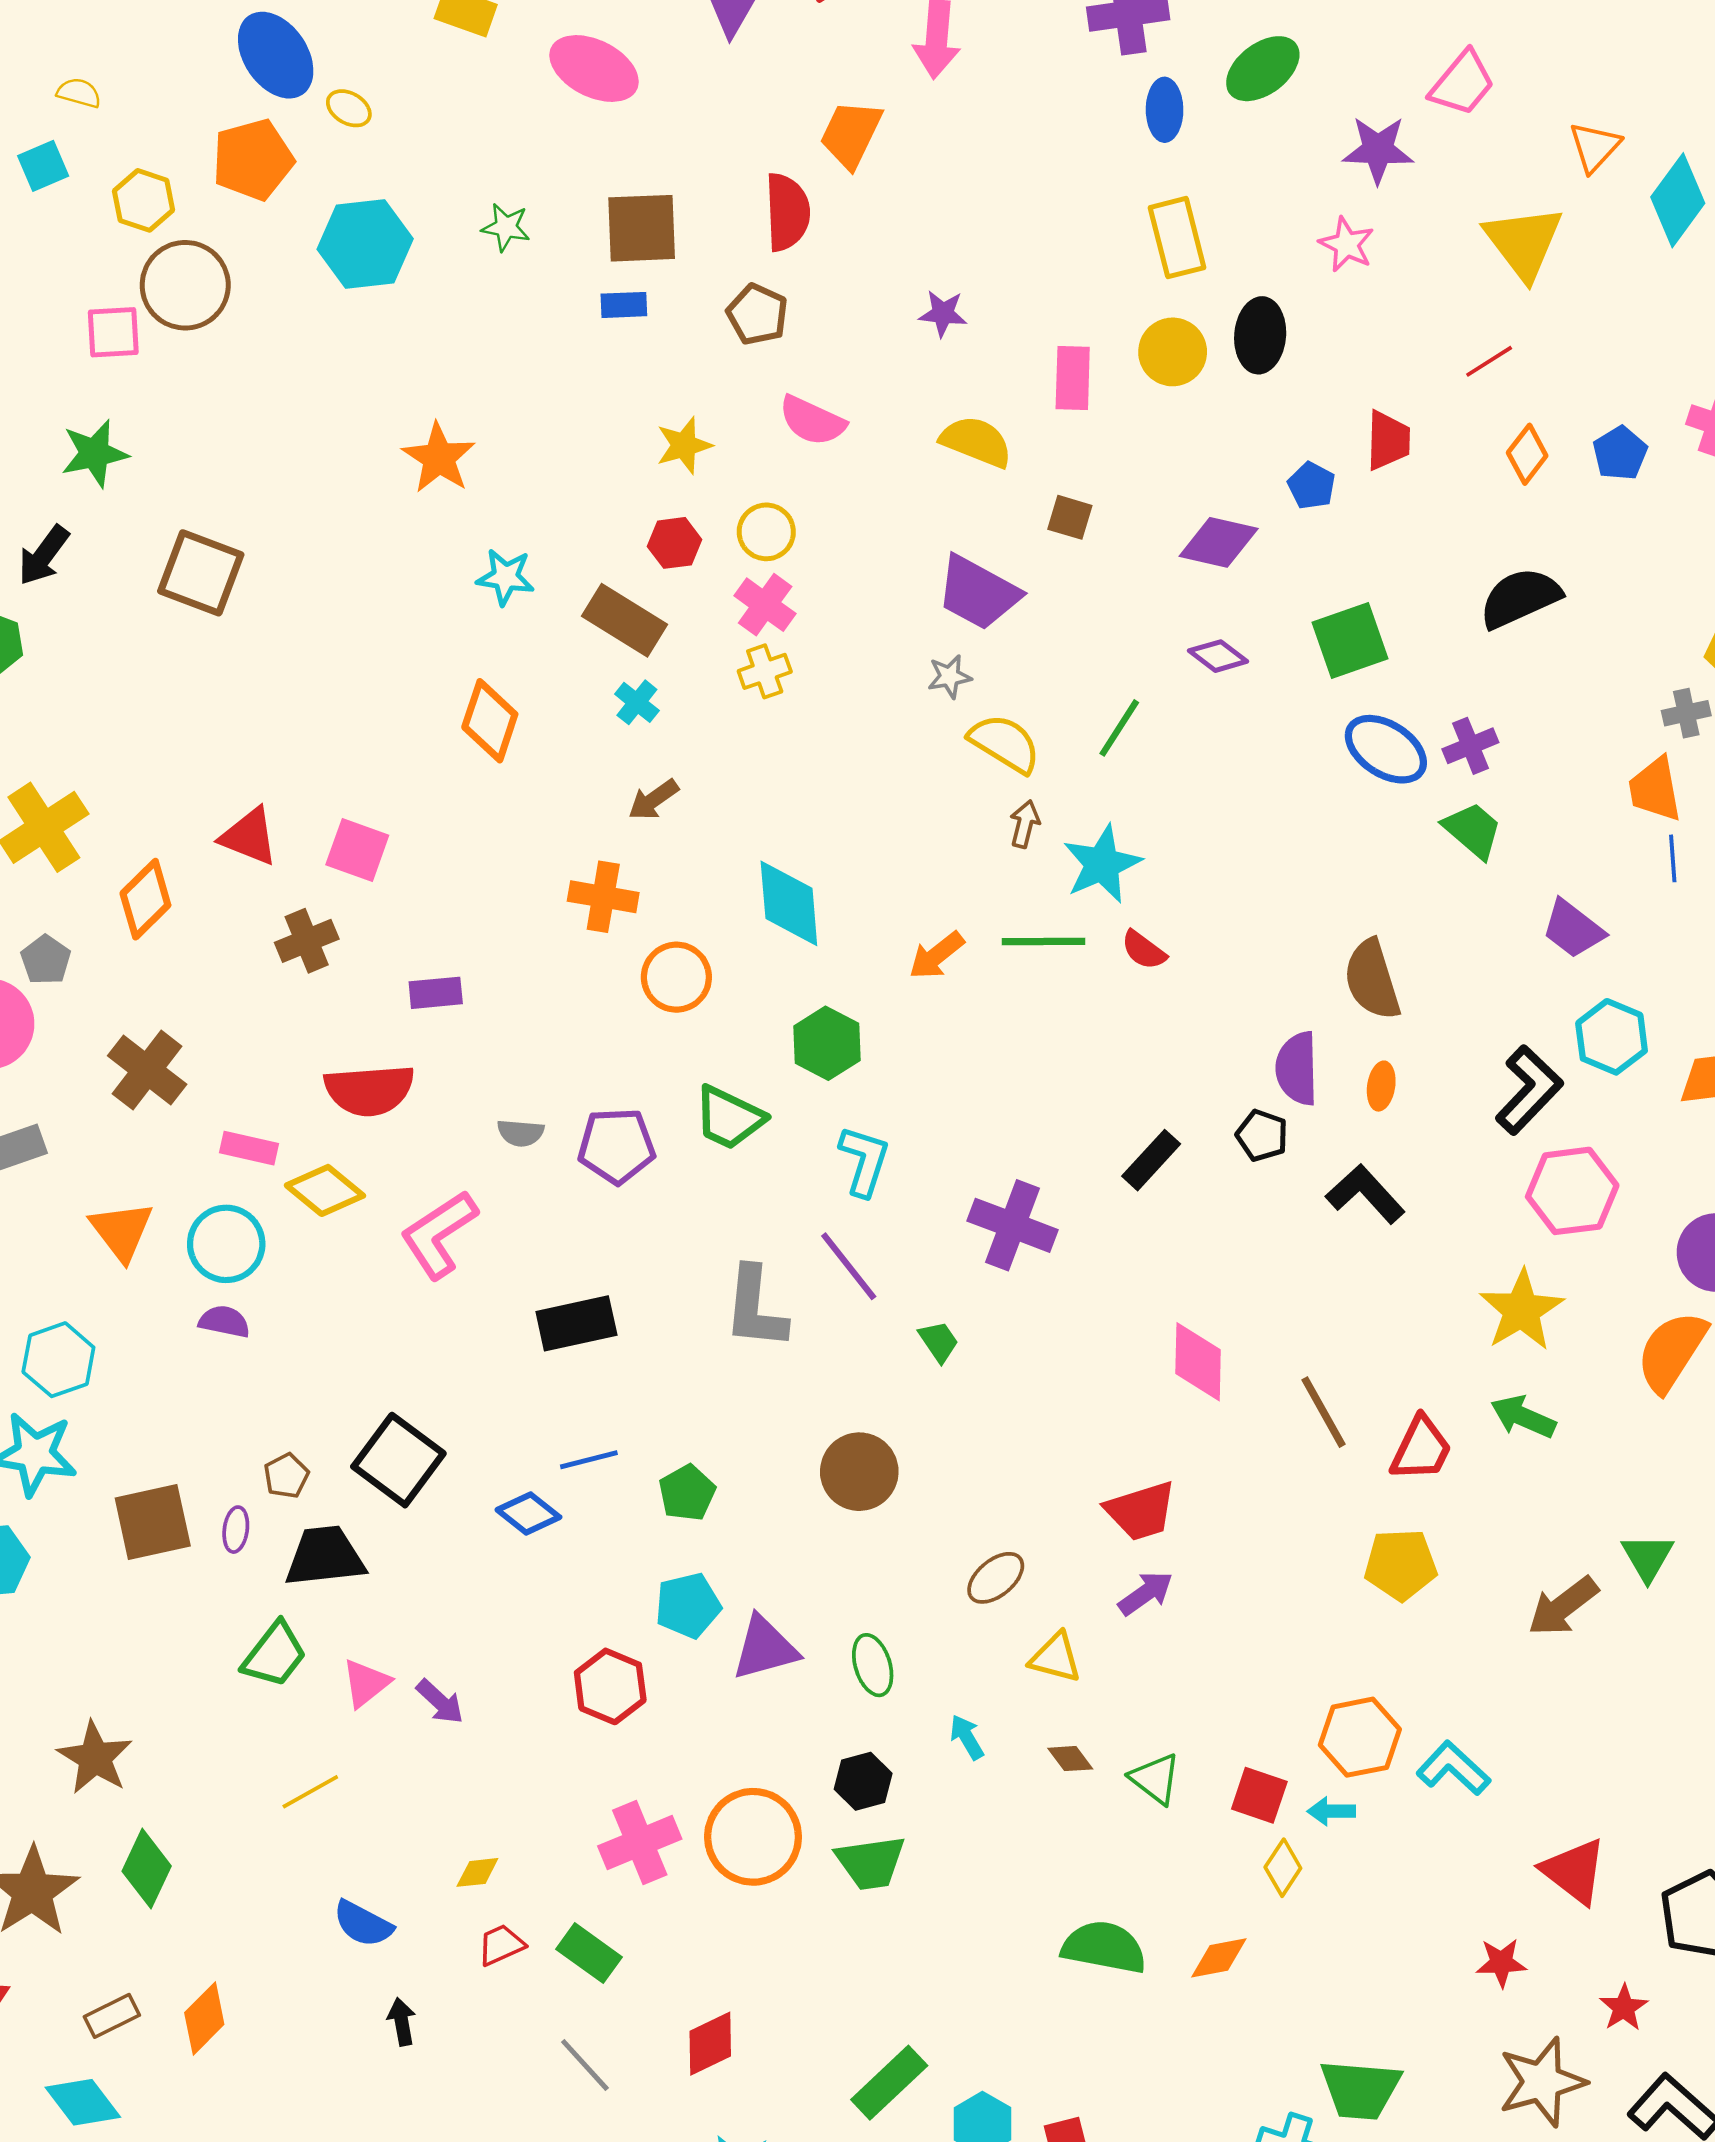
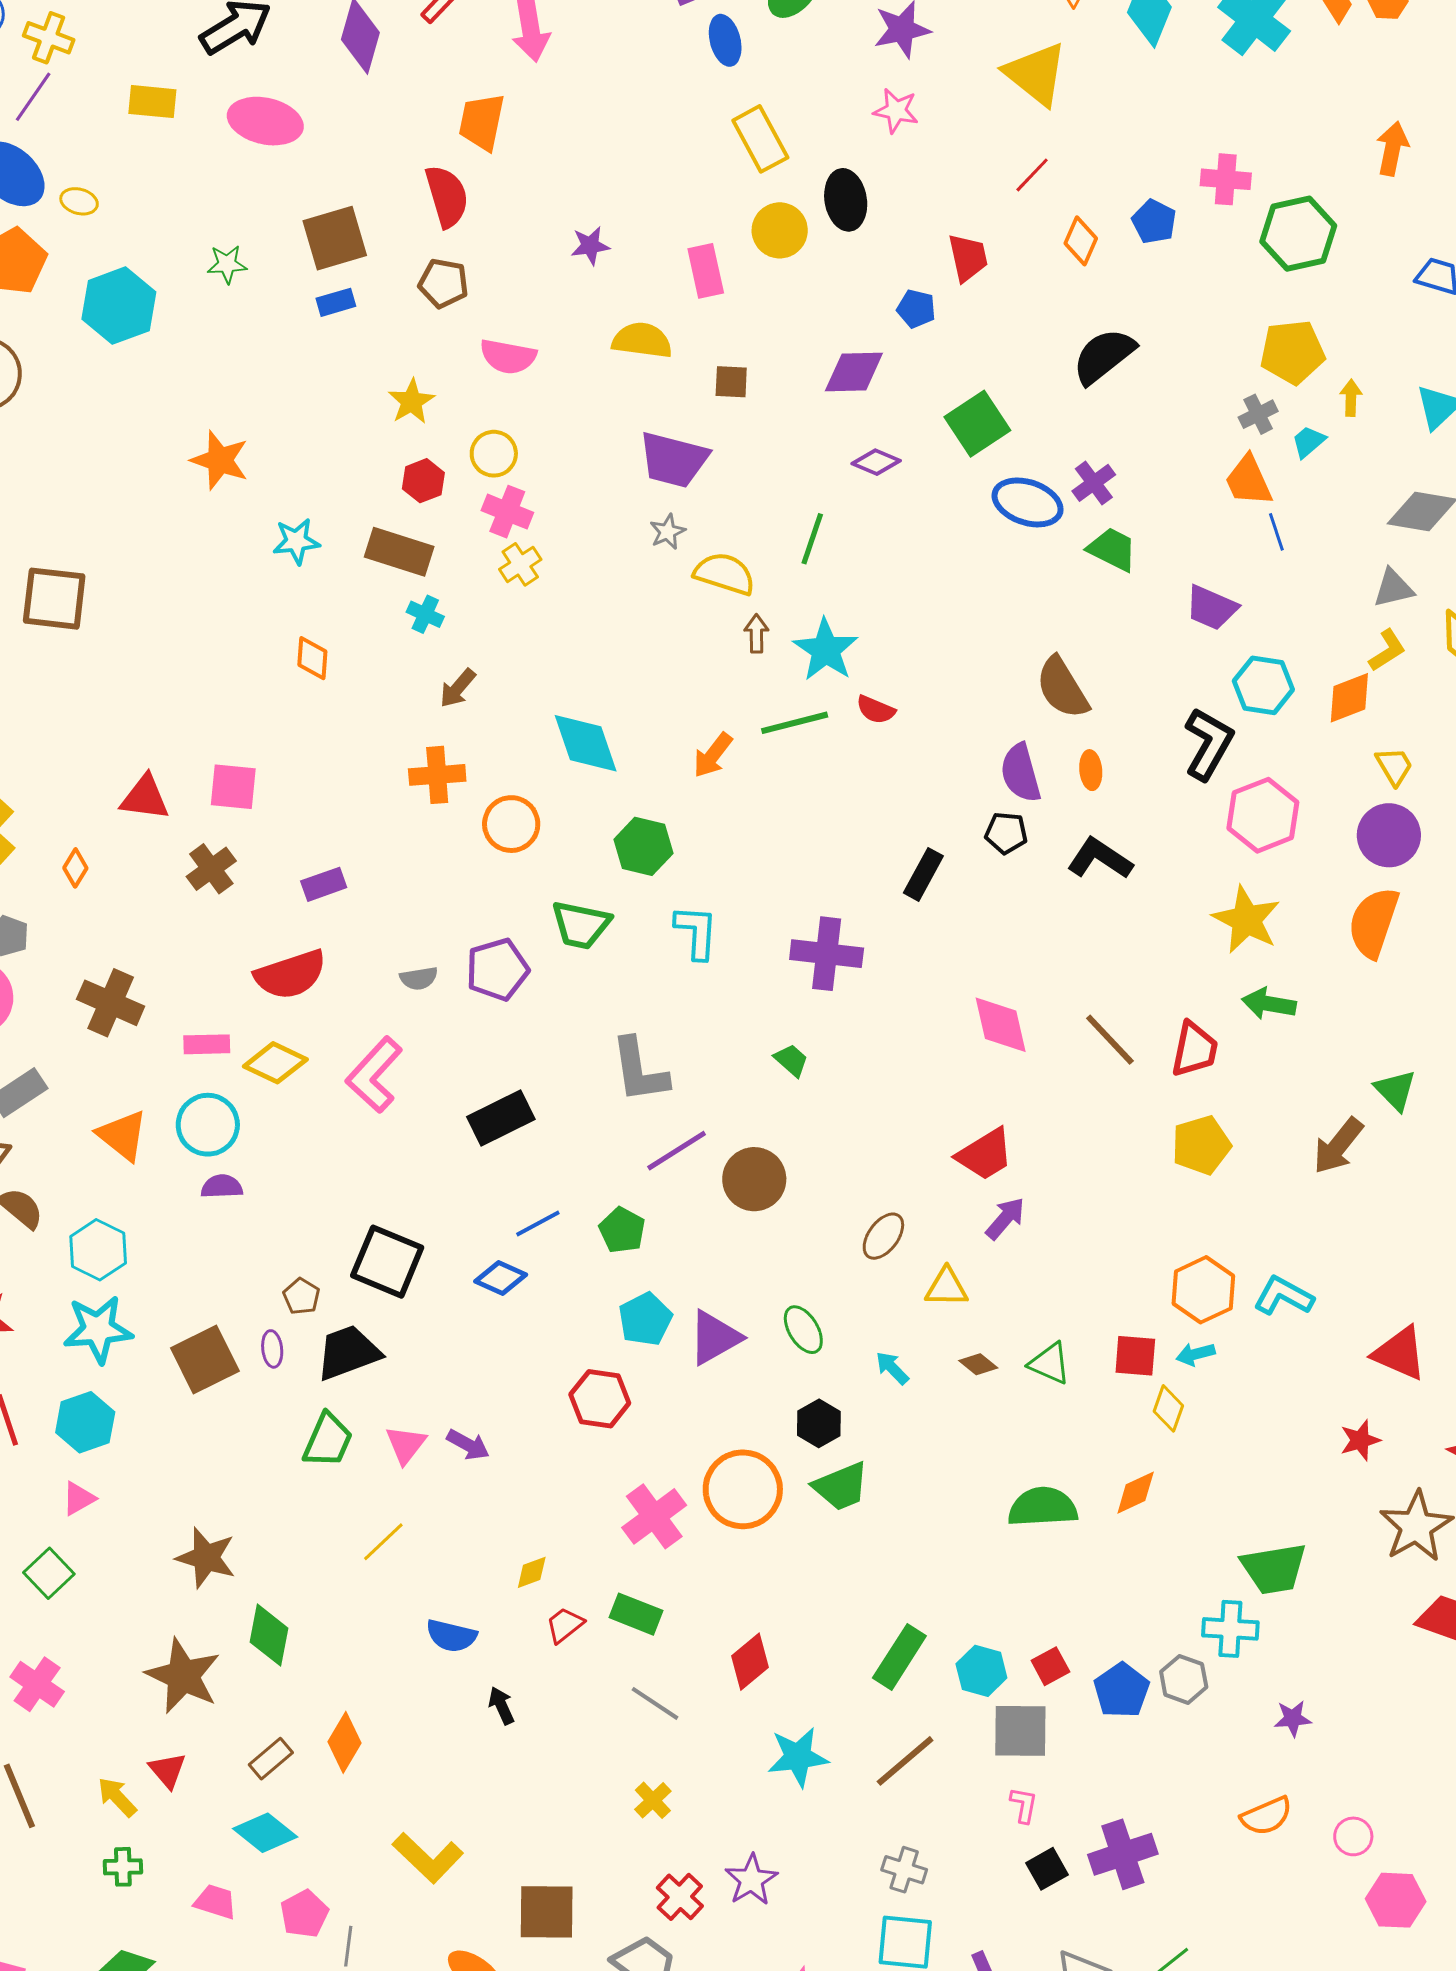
orange diamond: (490, 721) -> (312, 658), size x0.7
orange diamond: (145, 899) -> (75, 868), size x0.6
purple line: (849, 1266) -> (677, 1151), moved, turned -70

